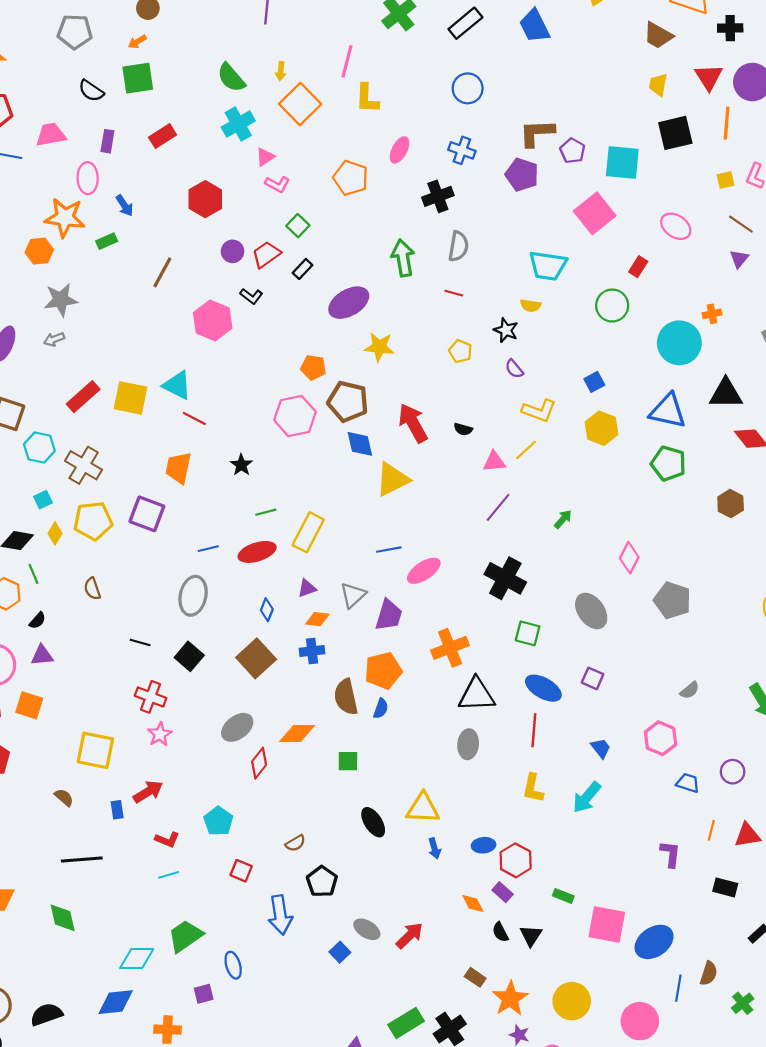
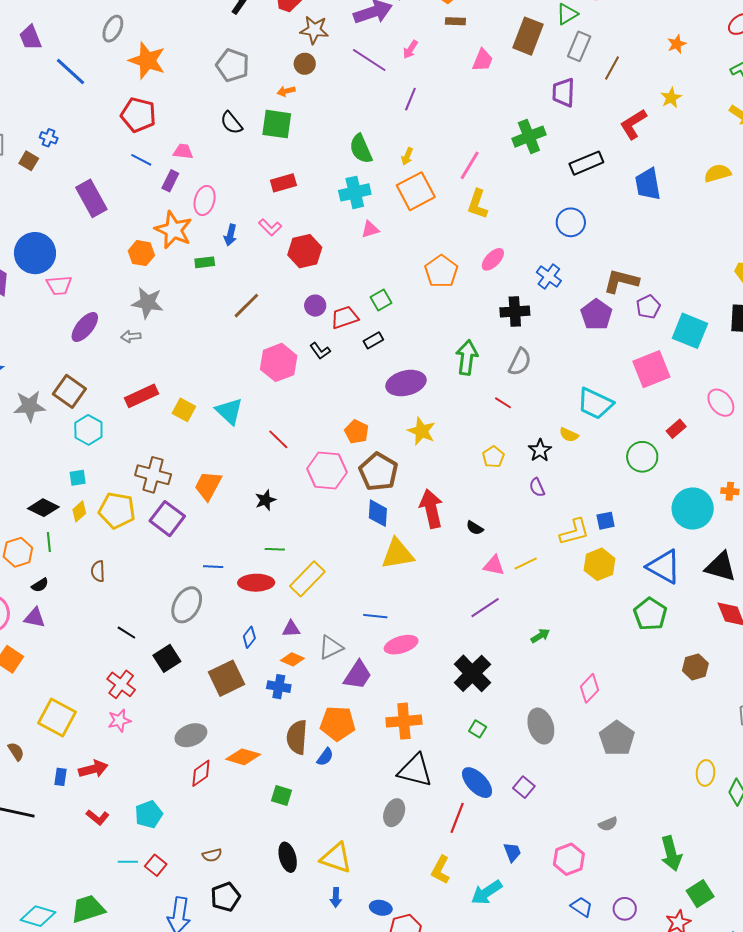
pink trapezoid: (51, 135) -> (183, 151), size x0.7
purple rectangle: (107, 141) -> (170, 181), moved
pink L-shape: (277, 184) -> (270, 227), moved
blue arrow: (125, 205) -> (230, 235), turned 30
yellow square: (131, 398) -> (184, 410), size x0.7
yellow L-shape: (539, 411) -> (574, 532), moved, turned -52
red line: (194, 418) -> (278, 439), moved
brown cross: (84, 465) -> (153, 475), moved, turned -32
green square: (528, 633) -> (478, 729), size x0.7
cyan line: (169, 875) -> (128, 862), moved

